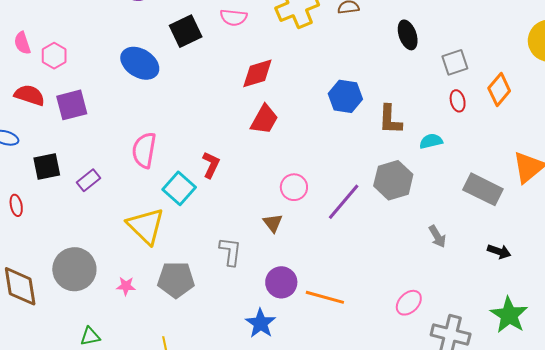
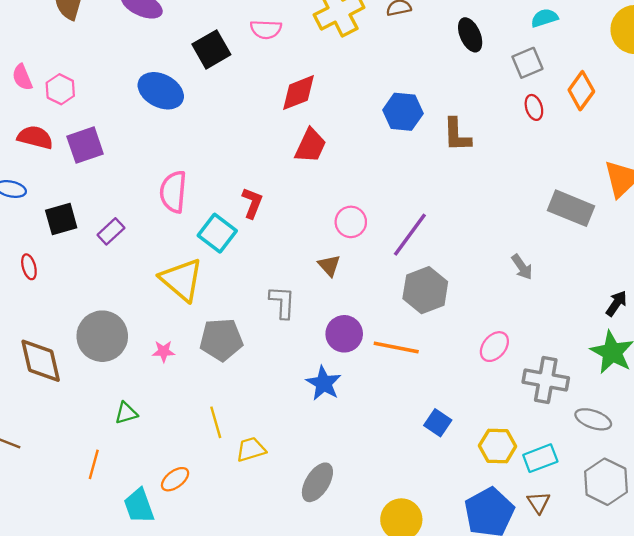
cyan semicircle: (431, 141) -> (544, 18), moved
gray hexagon: (393, 180) -> (425, 290), moved
black arrow: (499, 251) -> (616, 303), moved, turned -70

